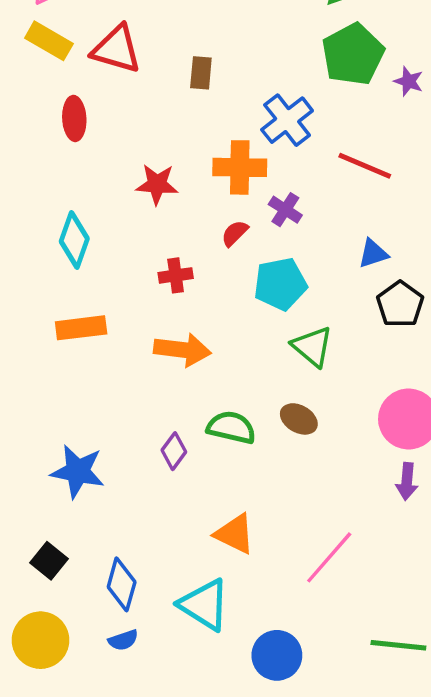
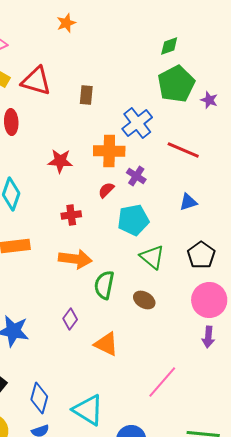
black pentagon: (400, 304) -> (201, 255), moved
green semicircle: (231, 427) -> (104, 285), moved, turned -92
orange triangle: (235, 534) -> (106, 344), moved

